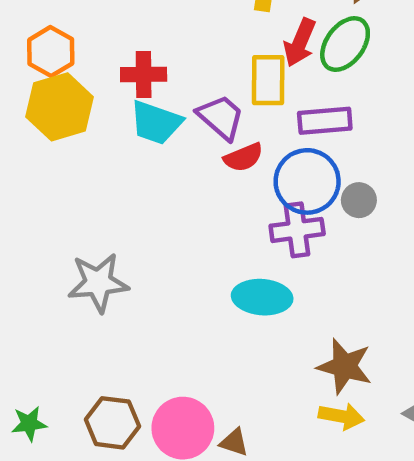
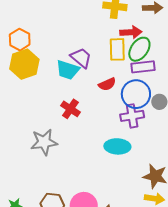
red arrow: (300, 43) -> (131, 32), turned -115
green ellipse: (345, 44) -> (139, 49), moved
red cross: (144, 74) -> (70, 109), moved, turned 36
purple trapezoid: (221, 117) -> (81, 58), moved

